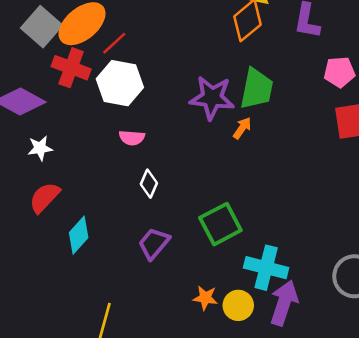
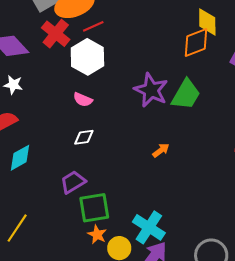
orange arrow: (242, 128) -> (161, 150), moved
white diamond: (149, 184) -> (84, 137), turned 40
green square: (220, 224) -> (94, 208), moved

